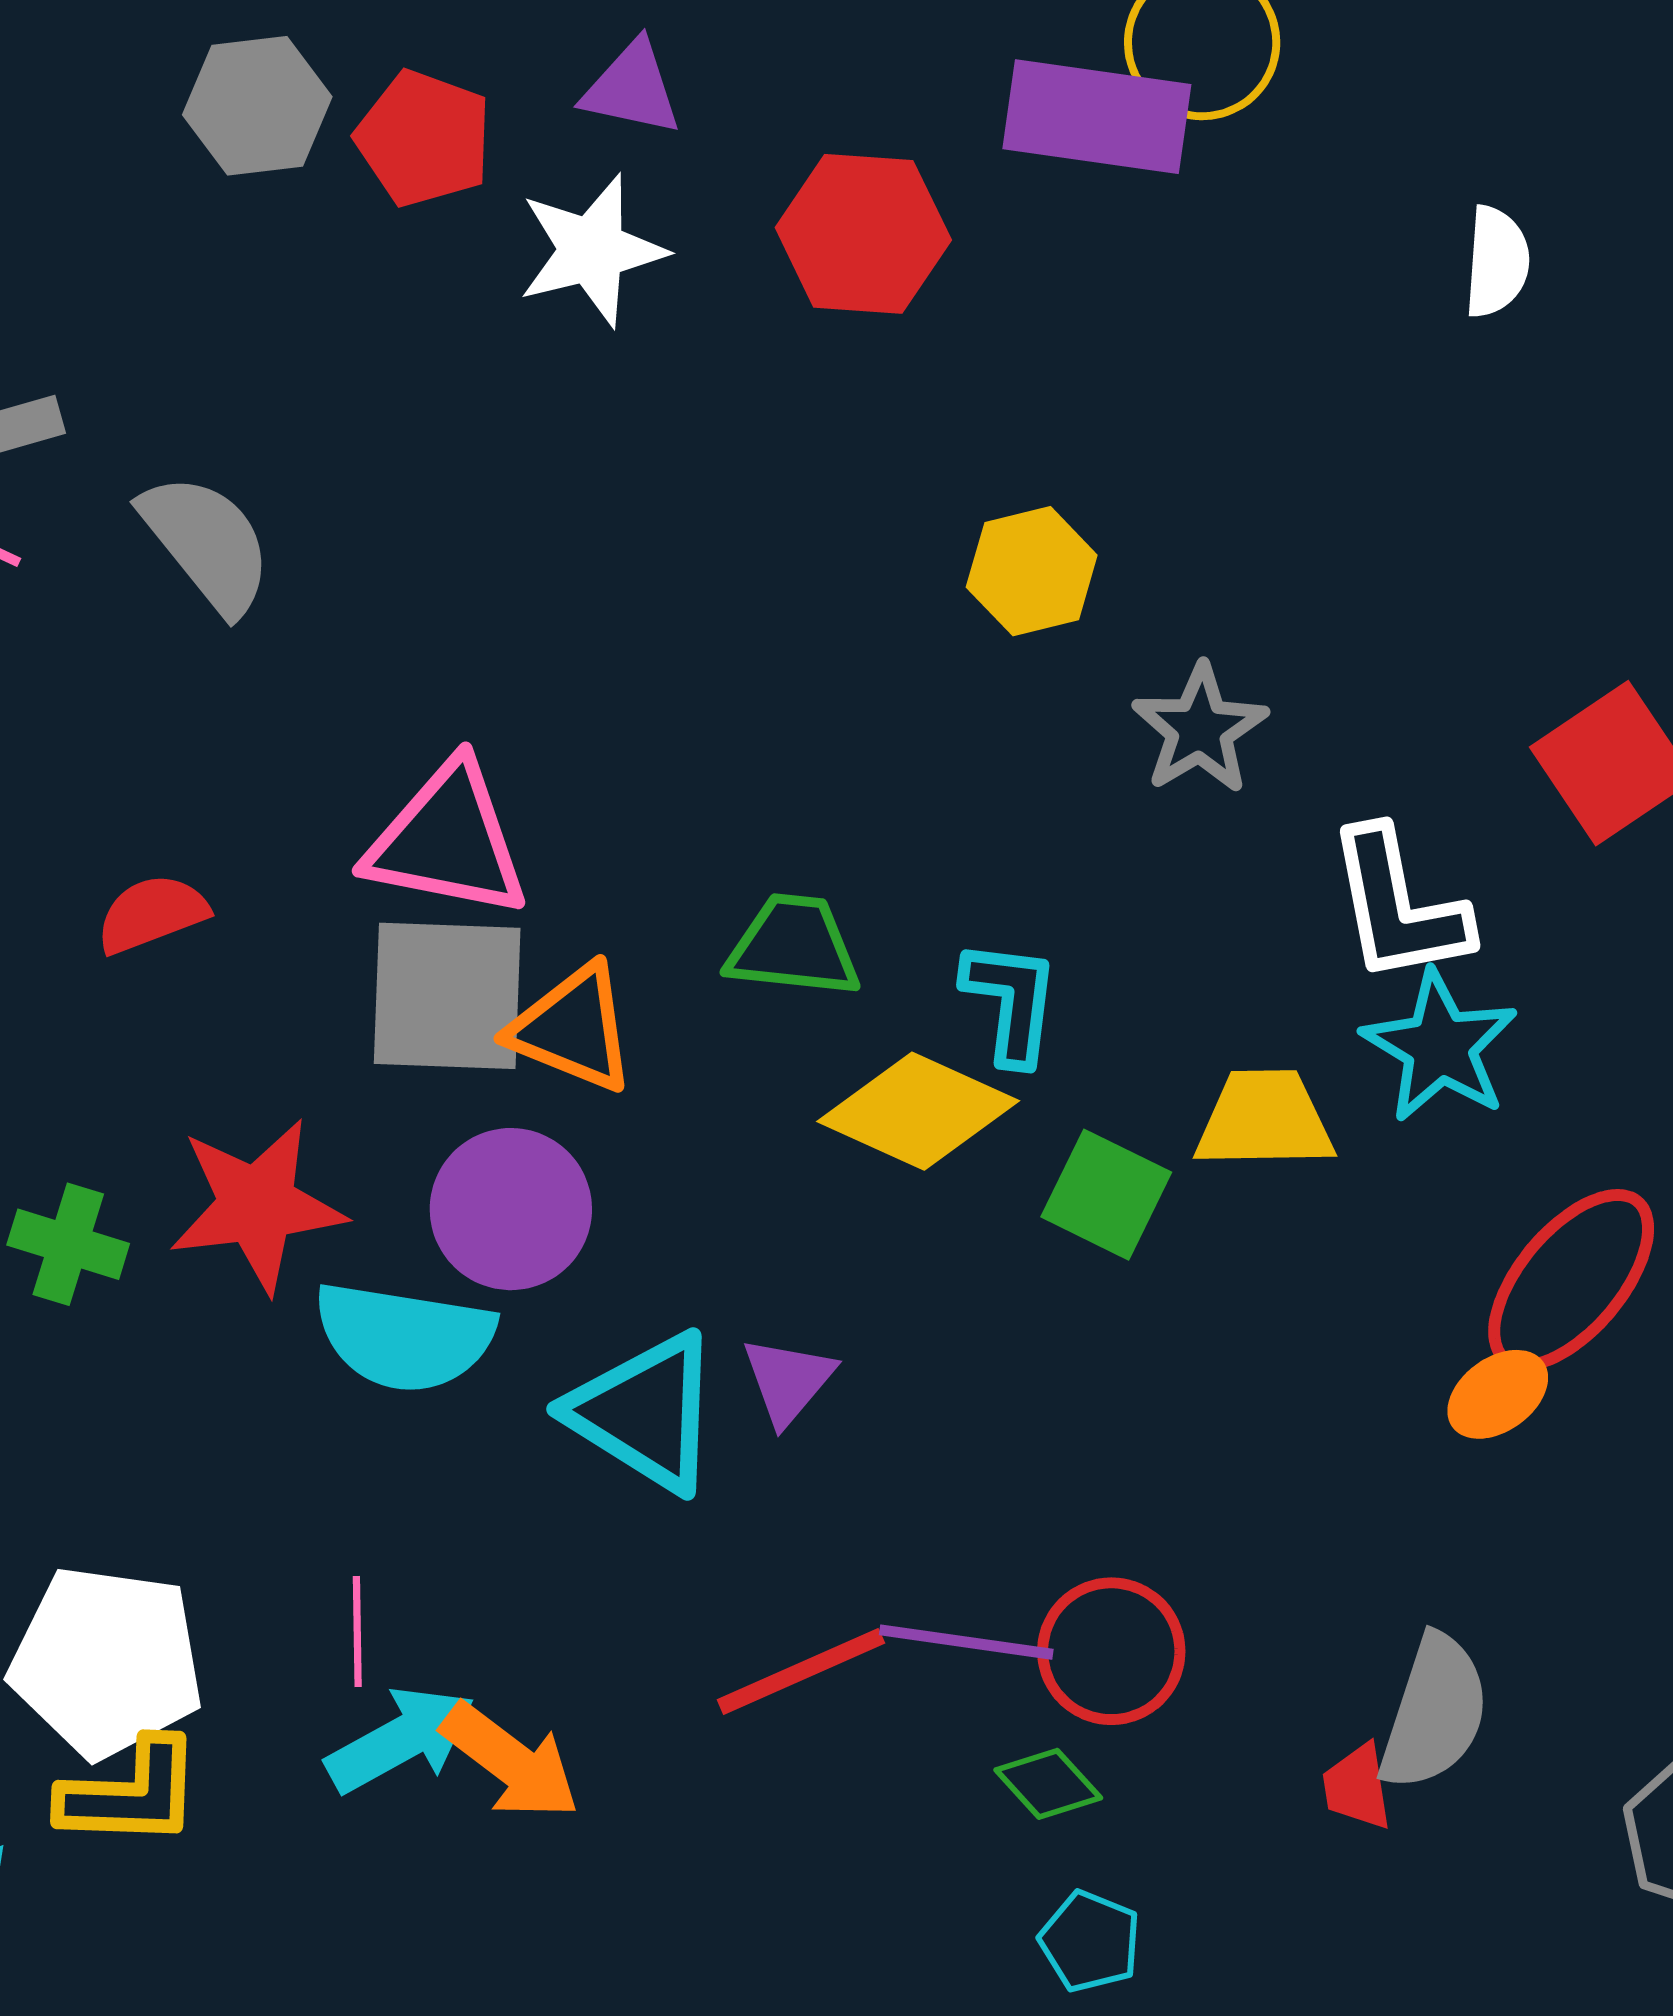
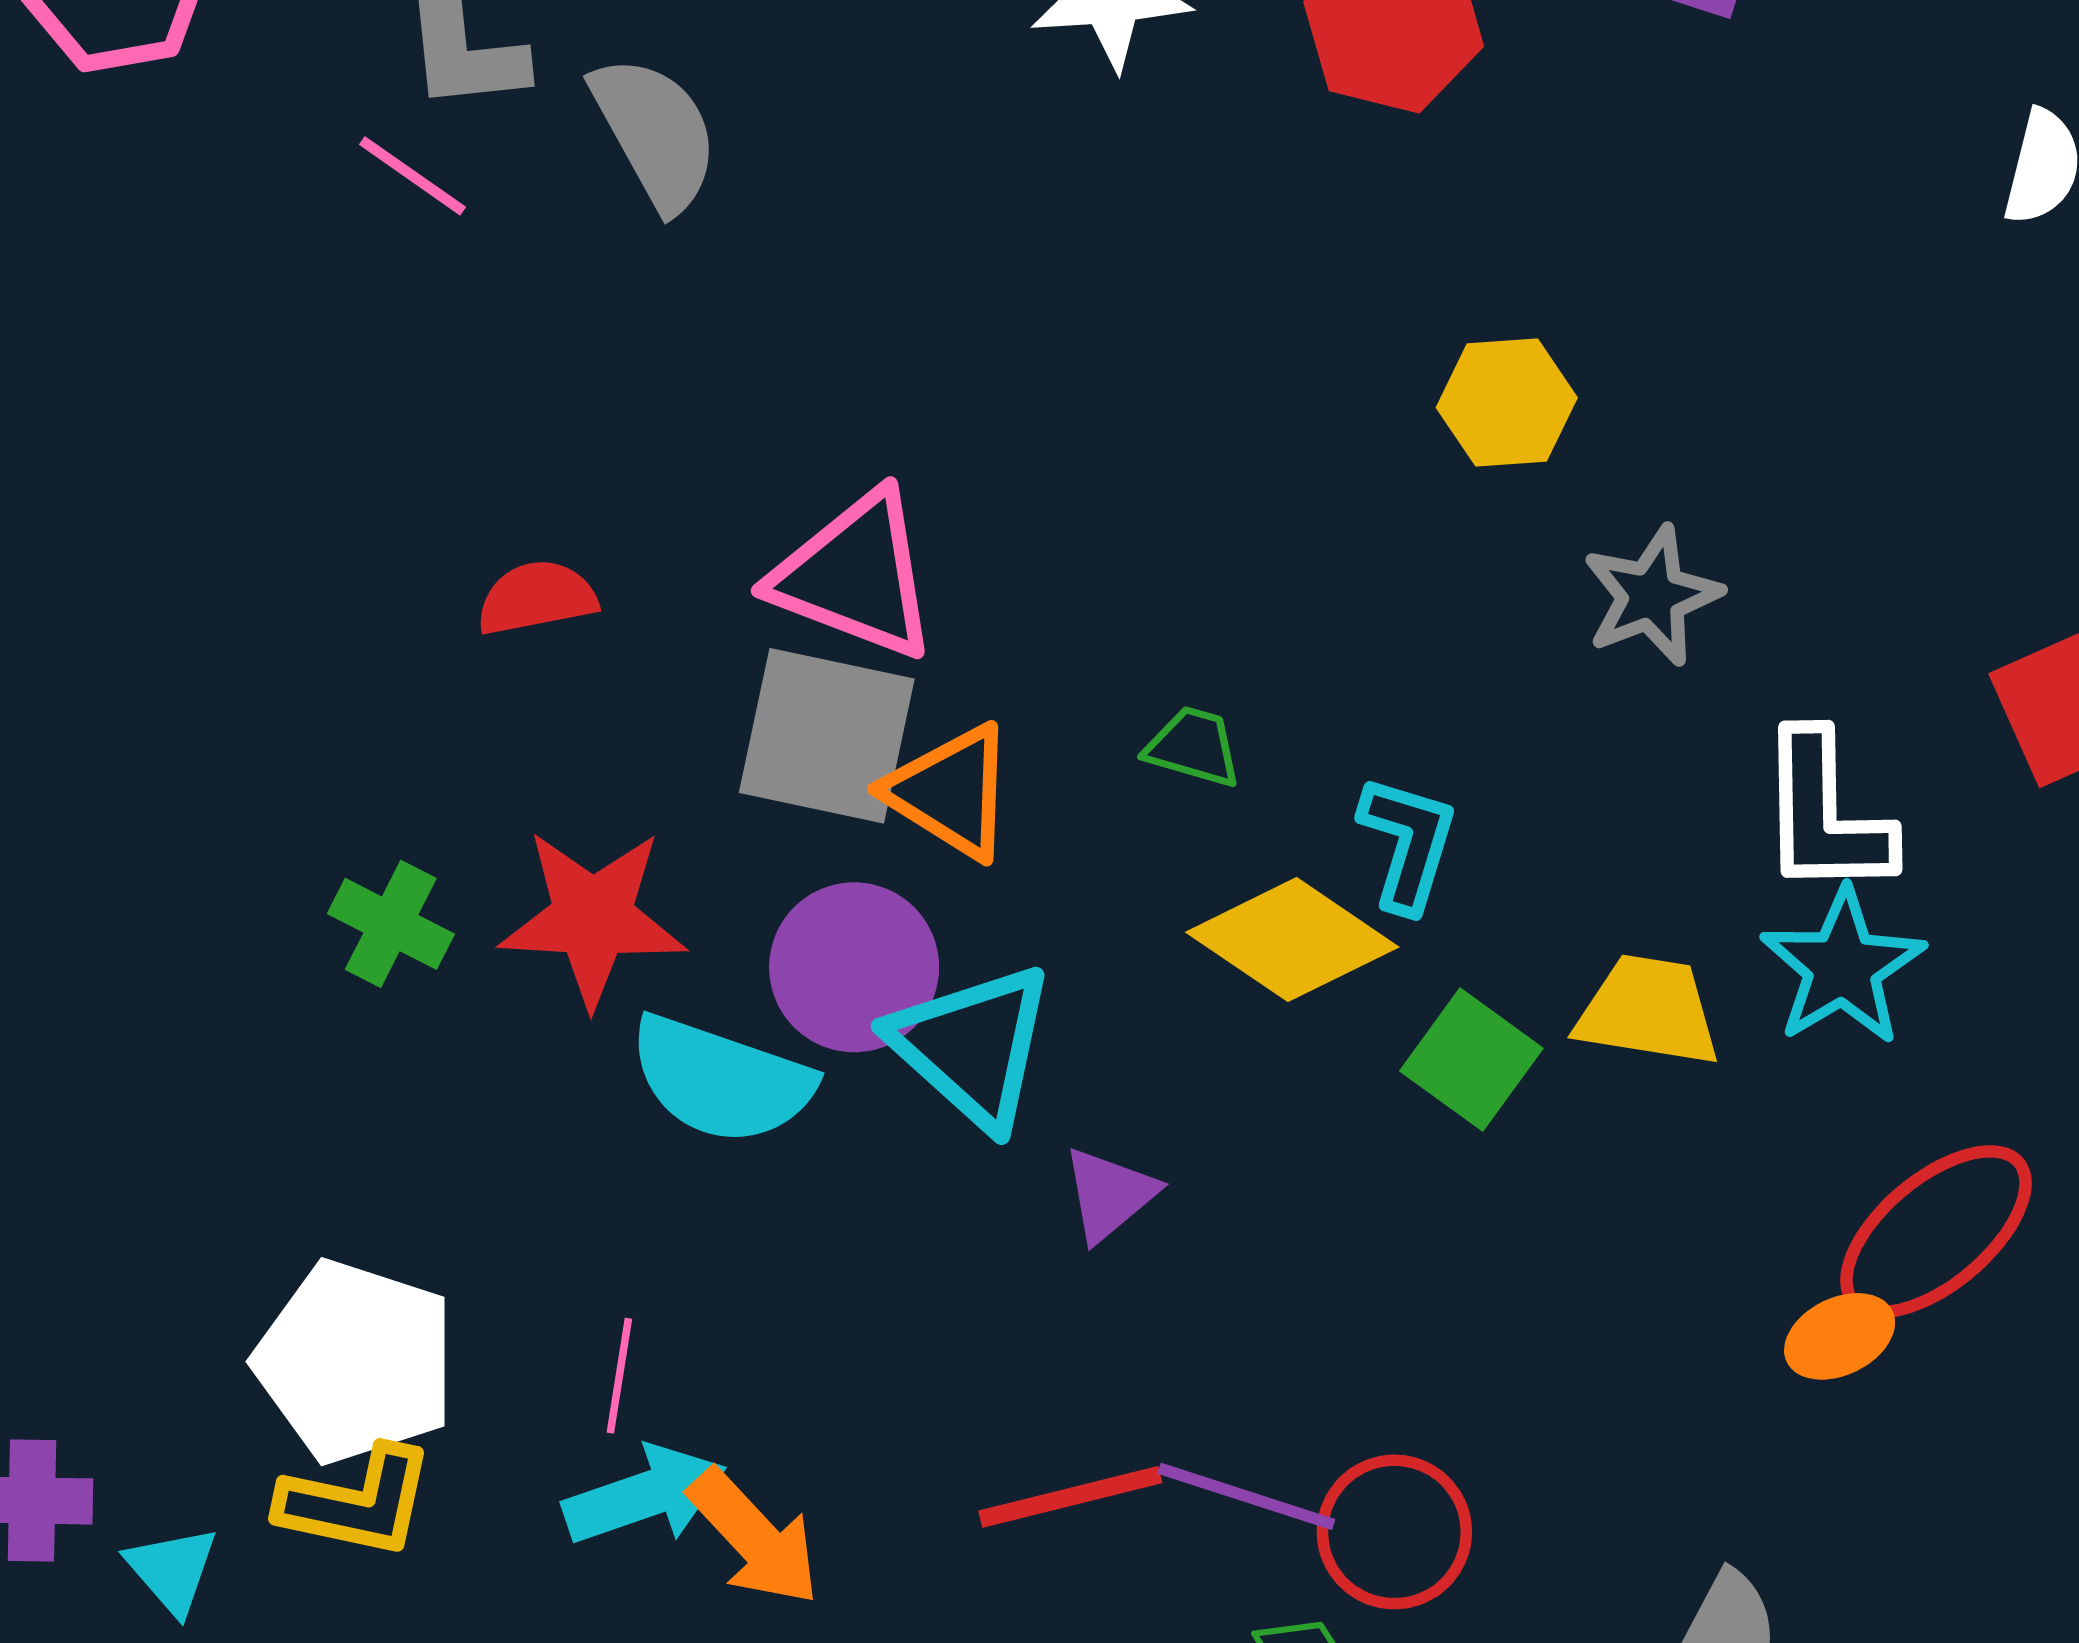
gray semicircle: (207, 543) -> (655, 133), moved
green trapezoid: (794, 946) -> (1193, 747), size x0.7
cyan triangle: (645, 1412) -> (972, 1046), moved

